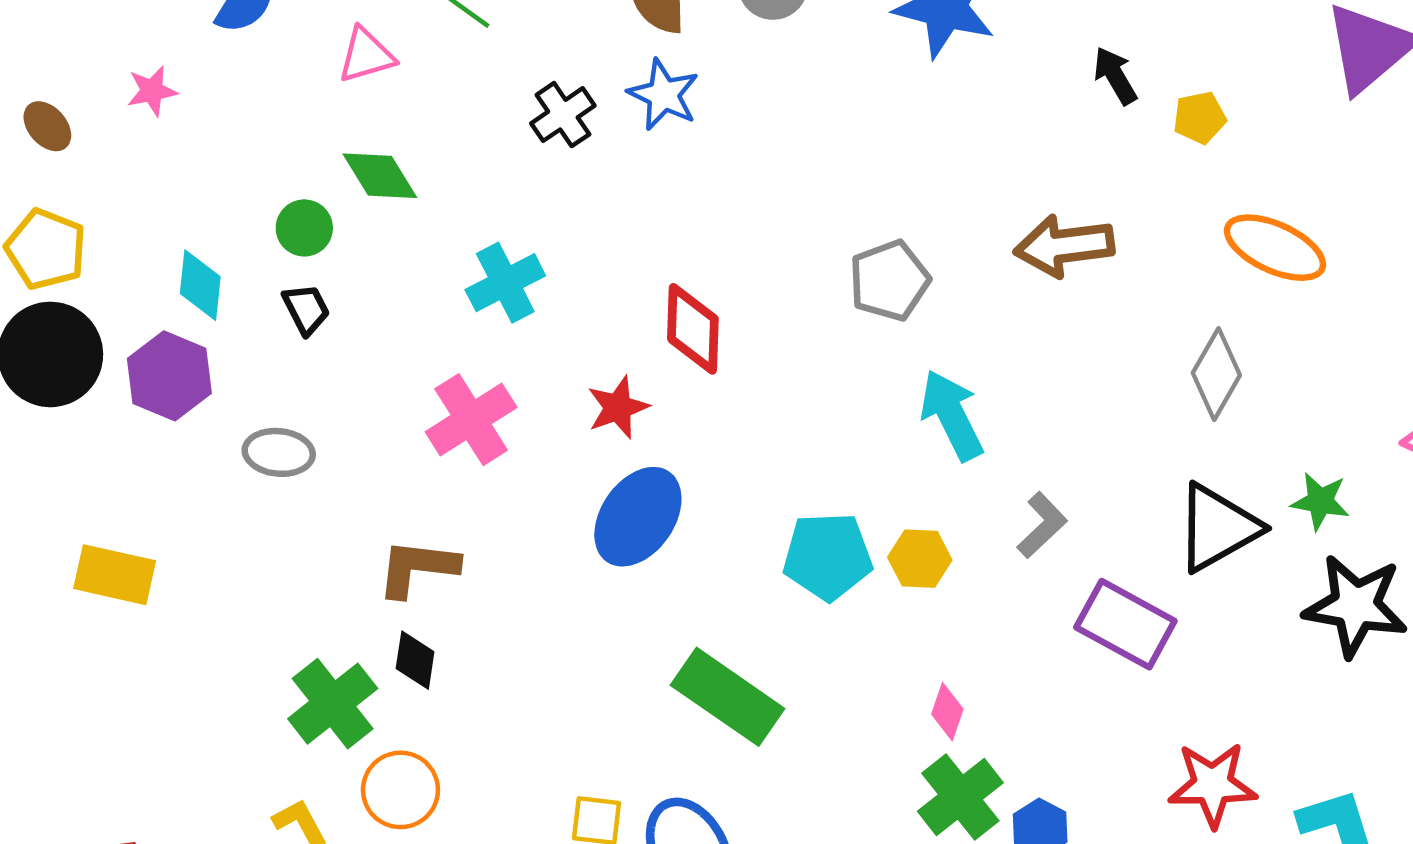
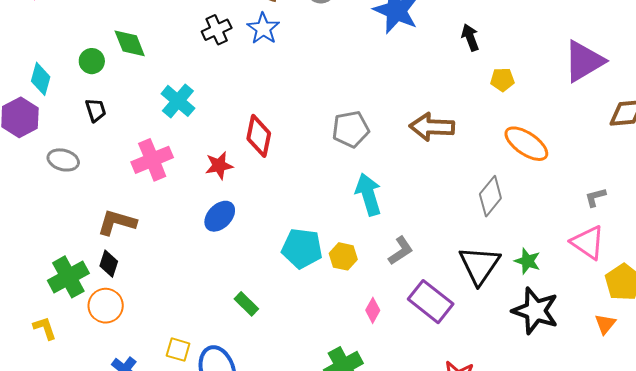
black arrow: (1115, 76) -> (470, 37), moved
cyan cross: (505, 283) -> (178, 101), turned -32
black trapezoid: (306, 309) -> (96, 110), moved
blue ellipse: (638, 517) -> (220, 216), size x0.7
black triangle: (1218, 528) -> (479, 265), turned -36
green rectangle: (728, 697) -> (246, 304), size x0.5
pink diamond: (947, 712) -> (373, 310), moved
orange circle: (400, 790) -> (106, 306), moved

